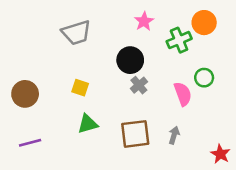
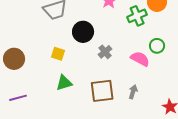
black circle: (130, 60) -> (83, 32), moved
pink semicircle: (183, 94) -> (140, 59), turned -42

